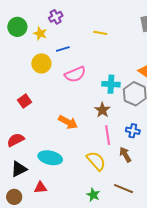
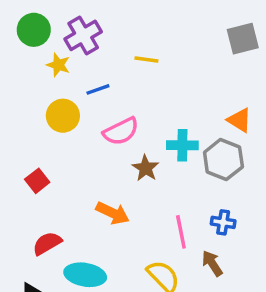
purple cross: (56, 17) -> (83, 35), size x1.5
green circle: (17, 27) -> (34, 30), moved
yellow line: (100, 33) -> (146, 59), moved
brown star: (102, 110) -> (146, 168), moved
red semicircle: (16, 140) -> (47, 243), moved

